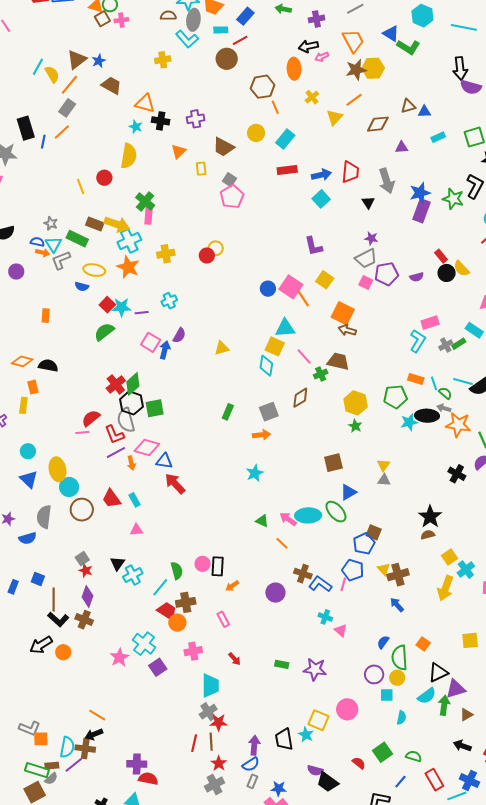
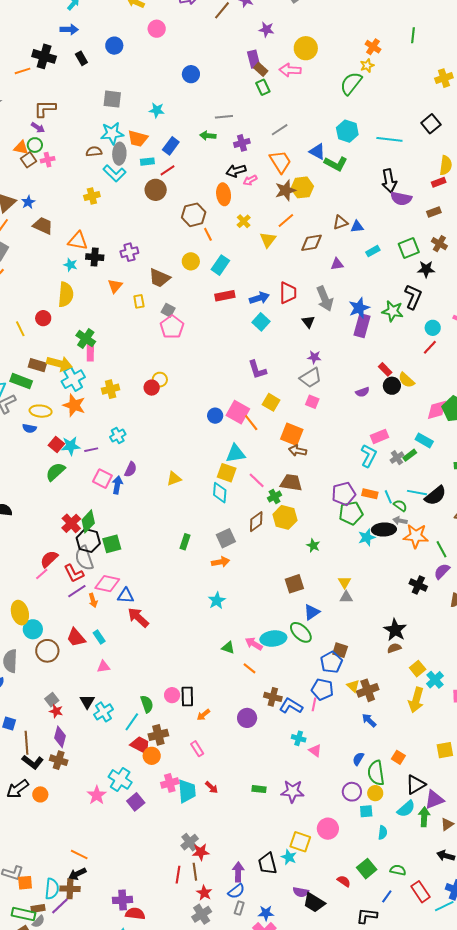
purple pentagon: (387, 274) -> (344, 494), moved
yellow hexagon: (356, 403) -> (285, 517), moved
pink line: (82, 433) -> (42, 574), turned -32
cyan trapezoid: (210, 686) -> (187, 791), moved

